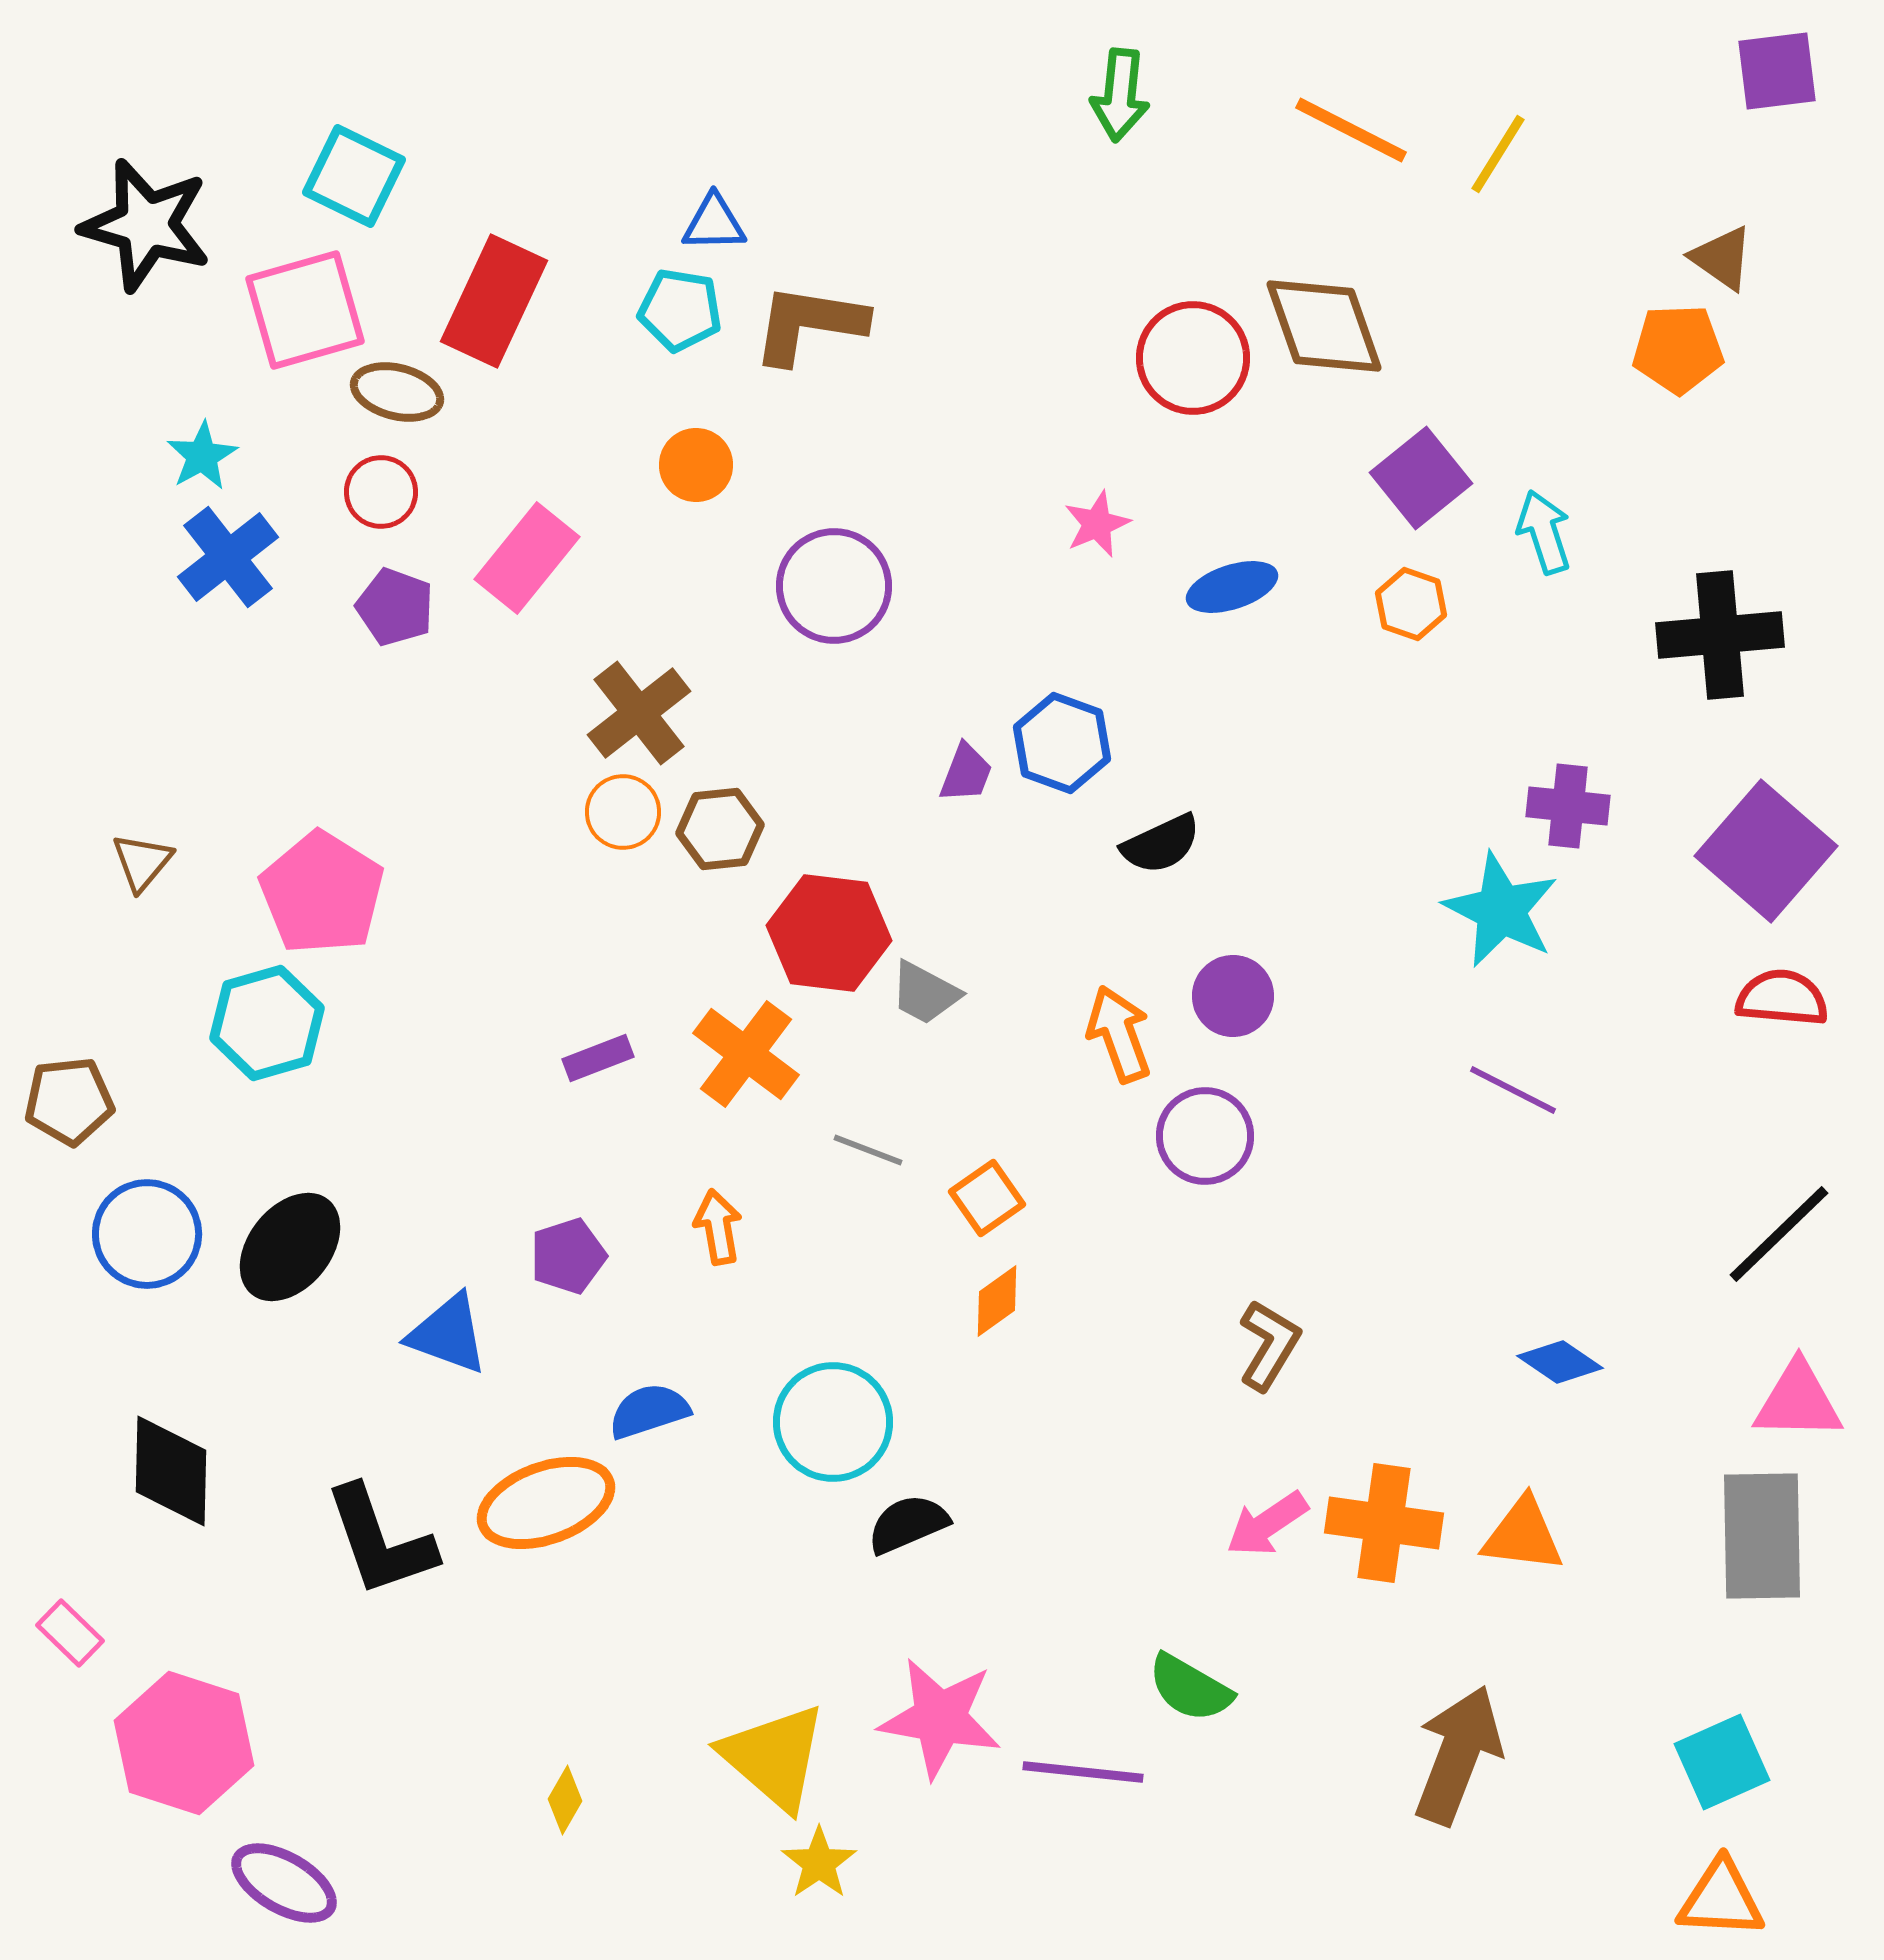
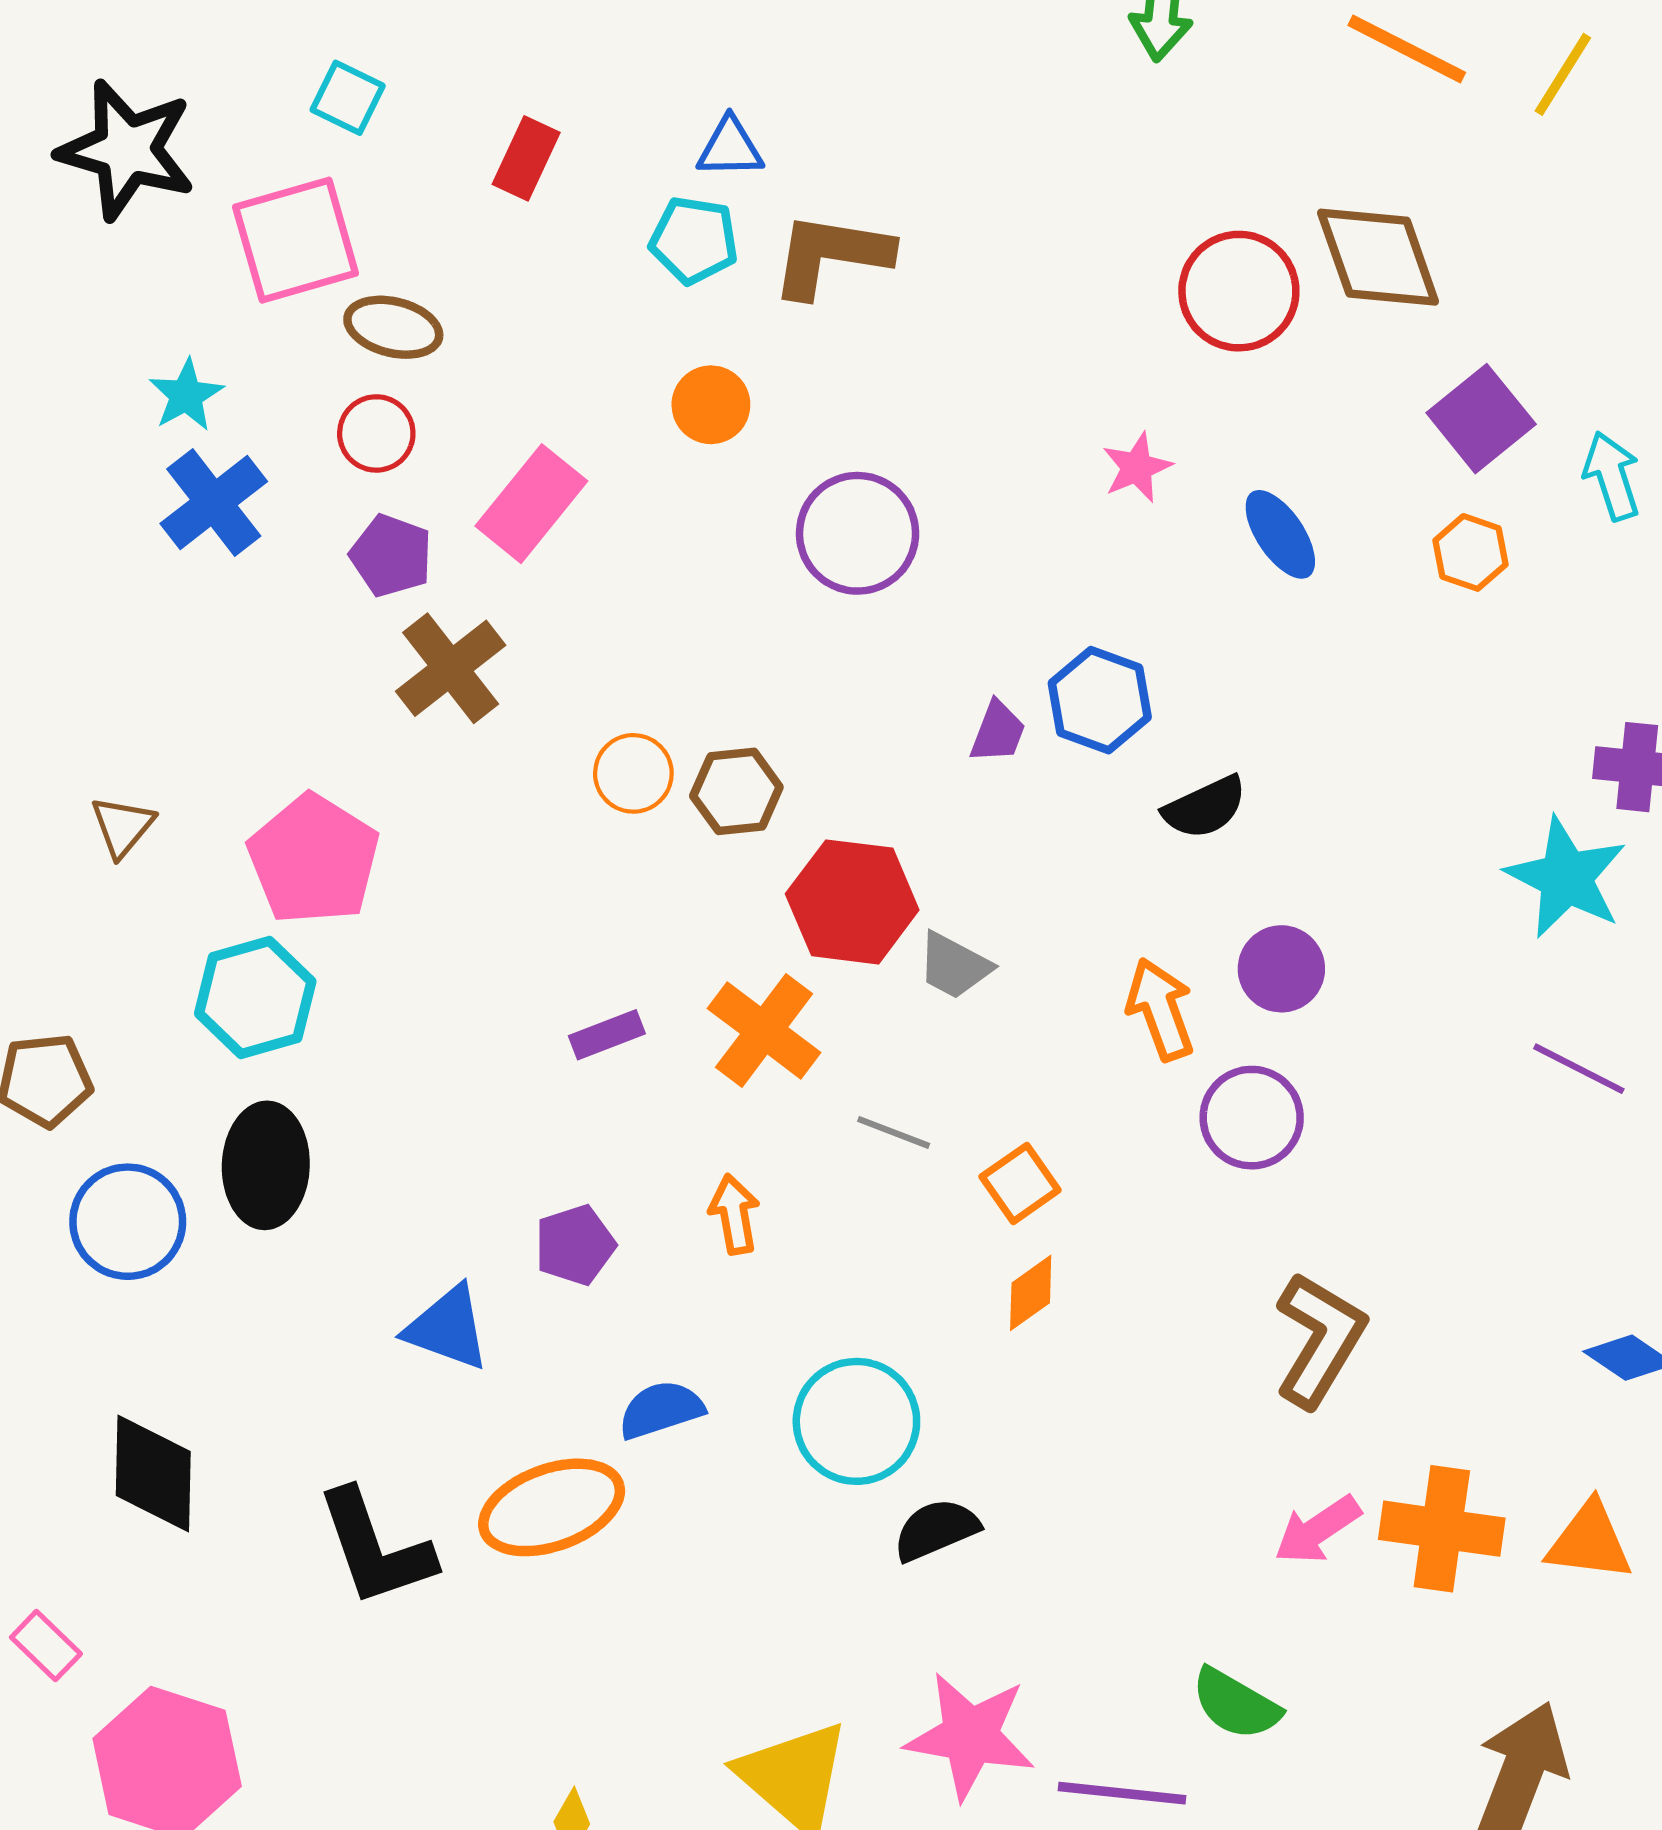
cyan square: (354, 176) -> (348, 98), size x0.7
red rectangle: (494, 301) -> (526, 158), moved, size x0.6
blue ellipse: (1232, 587) -> (1280, 534), turned 74
brown cross: (639, 713) -> (451, 668), moved
black ellipse: (290, 1247) -> (266, 1165), moved, turned -37
brown L-shape: (1269, 1345) -> (1320, 1340), size x1.4

